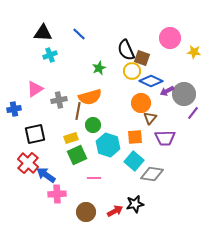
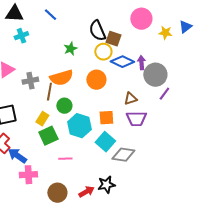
purple arrow: (167, 91) -> (141, 63), moved, turned 112
orange circle: (141, 103) -> (96, 80), moved
brown triangle: (150, 118) -> (130, 99), moved, turned 32
yellow rectangle: (71, 138) -> (42, 119), turned -40

